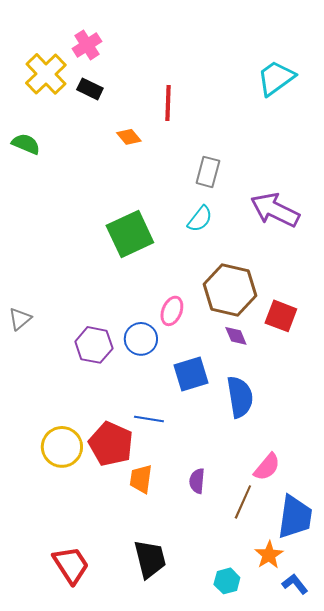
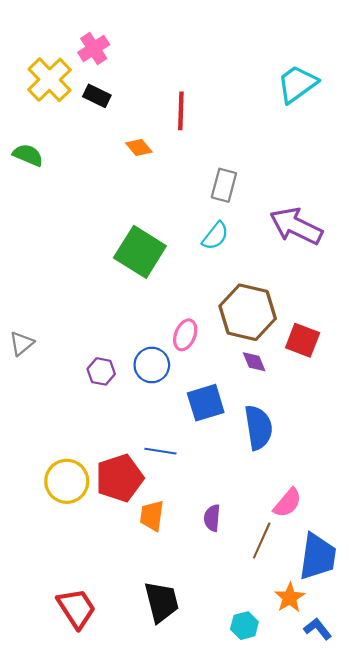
green square: (130, 234) -> (140, 252), turned -33
purple hexagon: (94, 345) -> (101, 371), size x0.7
red pentagon: (111, 444) -> (120, 478), turned 30

